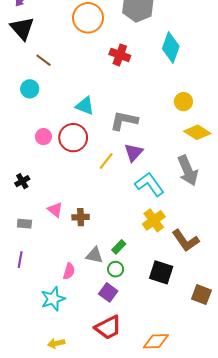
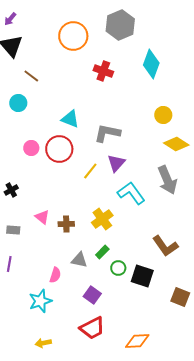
yellow cross: (154, 220) -> (102, 219), moved
green circle: (116, 269) -> (118, 268), moved

